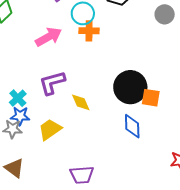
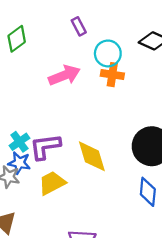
purple L-shape: (52, 83) -> (45, 147), moved
yellow diamond: (81, 102) -> (92, 156), size x1.4

